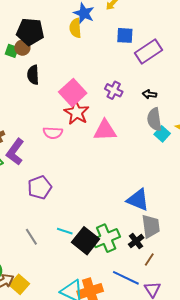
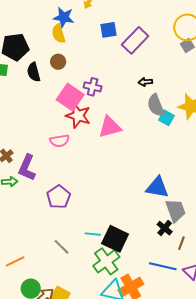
brown circle: (22, 48) -> (58, 62), moved
black semicircle: (33, 75) -> (34, 72), moved
purple cross: (114, 90) -> (93, 87), moved
green cross: (106, 238) -> (106, 261), moved

